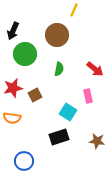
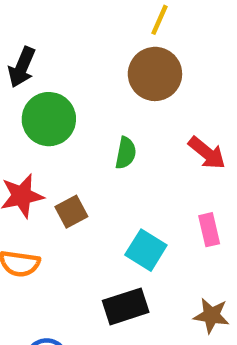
brown circle: (57, 35) -> (155, 74), moved
pink rectangle: (88, 96) -> (209, 230), moved

